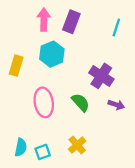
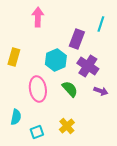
purple rectangle: (71, 22) -> (77, 39), moved
cyan hexagon: (52, 54) -> (56, 60), moved
cyan semicircle: (21, 147) -> (16, 117), moved

